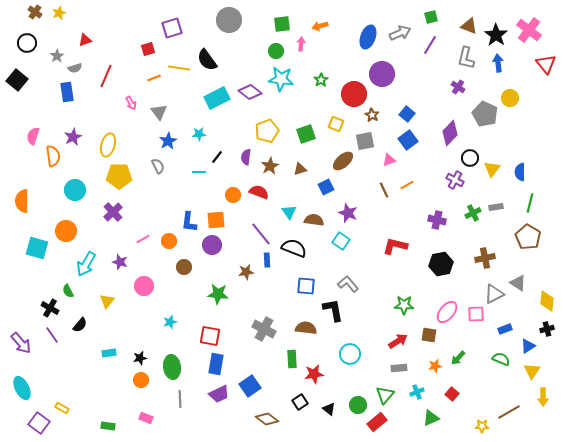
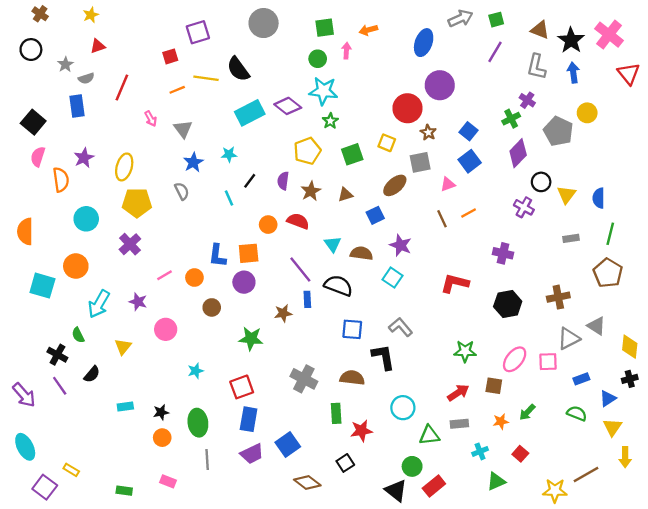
yellow star: (59, 13) -> (91, 15), moved
gray arrow: (400, 33) -> (460, 18), moved
black square: (17, 80) -> (33, 122), moved
green star: (321, 80) -> (330, 121), moved
cyan line: (199, 172) -> (229, 198), turned 64
green cross: (473, 213) -> (511, 119), moved
red square: (210, 336) -> (242, 387), turned -30
green triangle: (385, 395) -> (429, 435), moved, turned 42
black triangle: (329, 409) -> (396, 491), moved, size x1.5
yellow star: (482, 426) -> (555, 491), size x1.5

